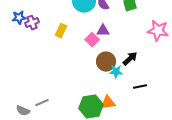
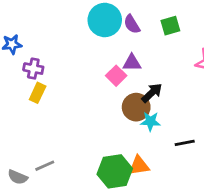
purple cross: (32, 23) -> (33, 69), moved, turned 32
yellow rectangle: (61, 31) -> (38, 93), moved
black arrow: (130, 59) -> (152, 93), moved

